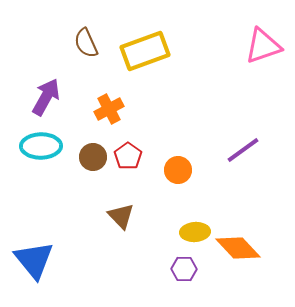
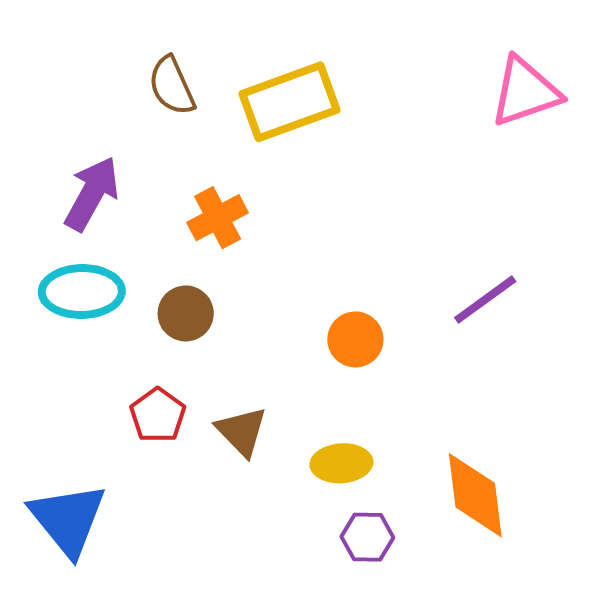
red pentagon: (128, 156) -> (158, 415), moved
yellow ellipse: (195, 232) -> (341, 463), moved
orange diamond: (238, 248) -> (475, 495), turned 36

